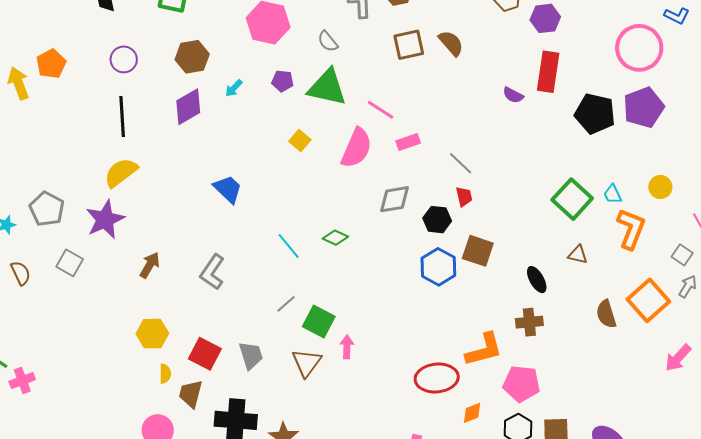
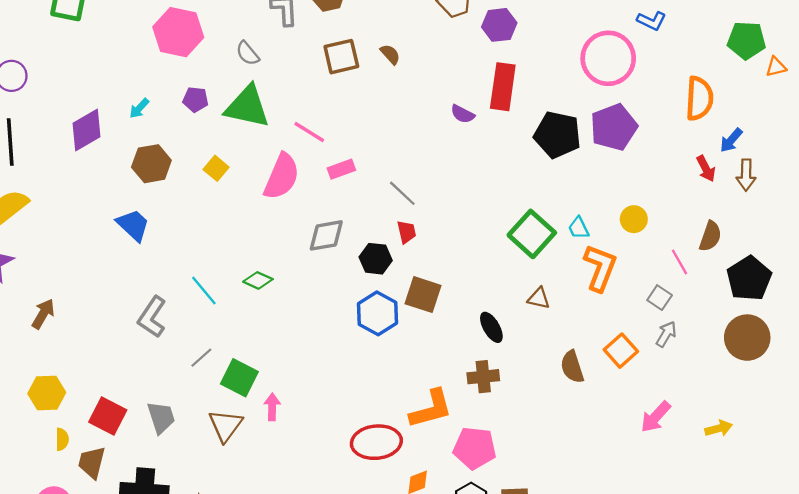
brown semicircle: (451, 43) -> (390, 54), size x0.7
brown hexagon: (192, 57) -> (151, 164), moved
gray L-shape: (212, 272) -> (152, 317), moved
orange square: (648, 300) -> (621, 351), size x0.7

